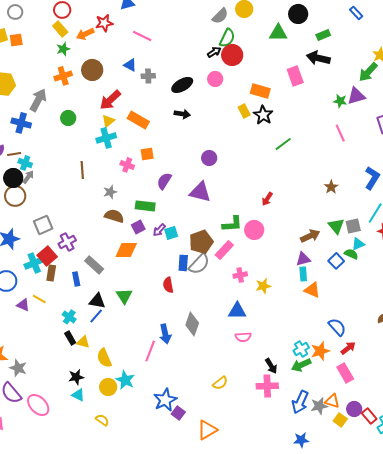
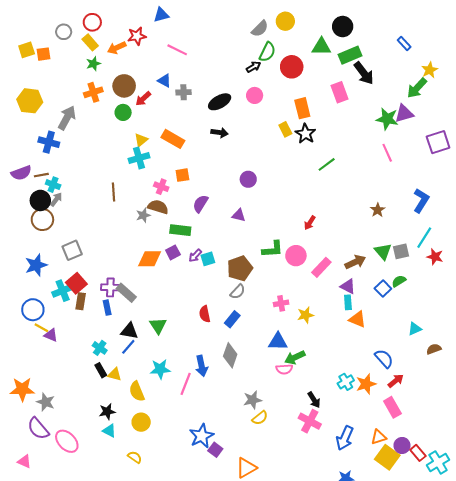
gray circle: (15, 12) -> (64, 32), moved
blue rectangle: (356, 13) -> (404, 43), moved
green rectangle: (323, 35) -> (350, 55), moved, size x1.5
red circle: (232, 55) -> (292, 67), moved
black arrow: (318, 58) -> (364, 73), turned -140
orange rectangle: (260, 91) -> (302, 108), turned 60
red arrow: (110, 100) -> (143, 99), moved, size x0.7
green star: (340, 101) -> (387, 119), size x1.5
green circle: (68, 118) -> (123, 112), moved
purple triangle: (200, 192) -> (239, 215), size x0.6
brown semicircle: (114, 216) -> (158, 207), moved
purple cross: (67, 242) -> (110, 287), moved, turned 30
cyan triangle: (358, 244) -> (415, 329), moved
orange diamond: (126, 250) -> (150, 259), moved
pink rectangle: (224, 250) -> (321, 267), moved
green semicircle: (351, 254) -> (399, 281), turned -56
purple triangle: (303, 259) -> (348, 286), turned 42
blue rectangle: (183, 263) -> (232, 319), moved, turned 35
gray semicircle: (199, 264) -> (238, 292), size x0.7
yellow line: (39, 299) -> (41, 328), moved
green arrow: (301, 365) -> (295, 357), moved
cyan star: (125, 380) -> (160, 369), moved, turned -30
pink cross: (267, 386) -> (310, 421), turned 30
orange triangle: (332, 401) -> (379, 437), turned -35
gray star: (319, 406) -> (252, 400), moved
yellow square: (340, 420) -> (387, 457), size x1.6

